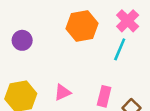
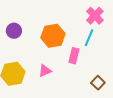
orange hexagon: (82, 26) -> (53, 36), moved
pink rectangle: (104, 96) -> (74, 56), moved

